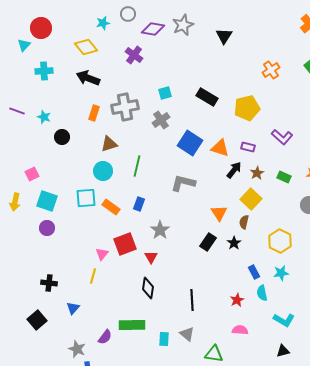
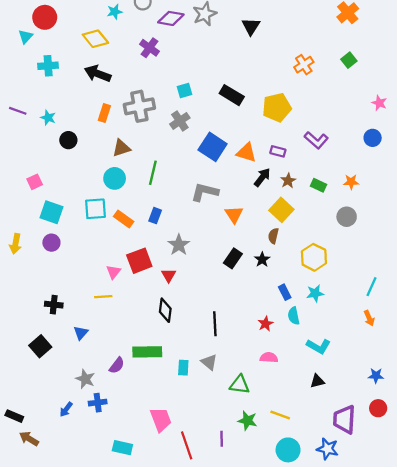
yellow arrow: (15, 202) -> (15, 244), moved
orange triangle: (219, 213) -> (234, 214), moved
yellow line: (93, 276) -> (103, 297), turned 70

